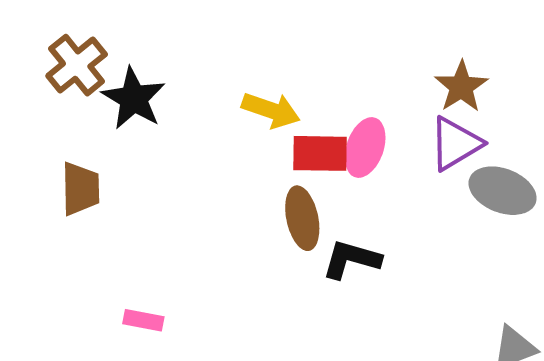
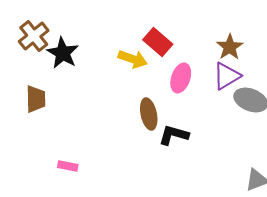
red rectangle: (320, 153) -> (158, 42), moved, turned 40

